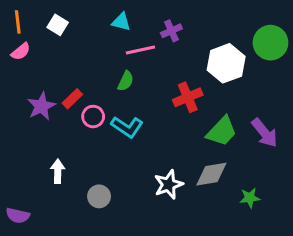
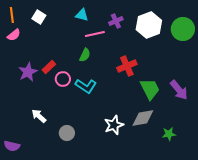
white hexagon: (226, 63) -> (149, 25), moved
green trapezoid: (222, 131) -> (150, 89), turned -70
white arrow: (58, 171) -> (39, 116), turned -49

